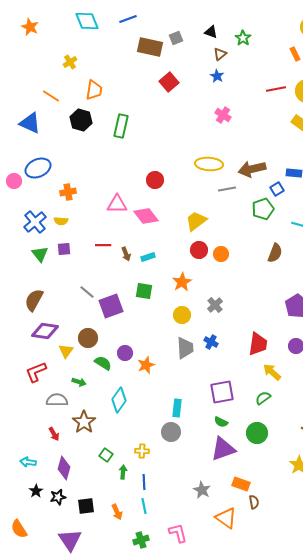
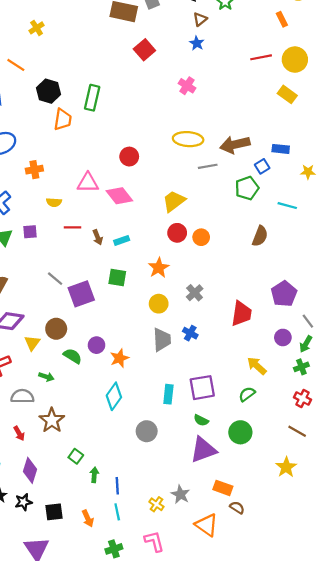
orange trapezoid: (94, 90) -> (63, 119), moved
pink cross: (223, 115) -> (187, 86), moved
yellow semicircle: (61, 221) -> (54, 202), moved
red trapezoid: (258, 344) -> (241, 313), moved
cyan diamond: (119, 400) -> (114, 396), moved
cyan rectangle: (177, 408) -> (168, 394), moved
yellow cross: (142, 451) -> (156, 504), moved, turned 32
brown semicircle: (254, 502) -> (237, 508), turned -48

